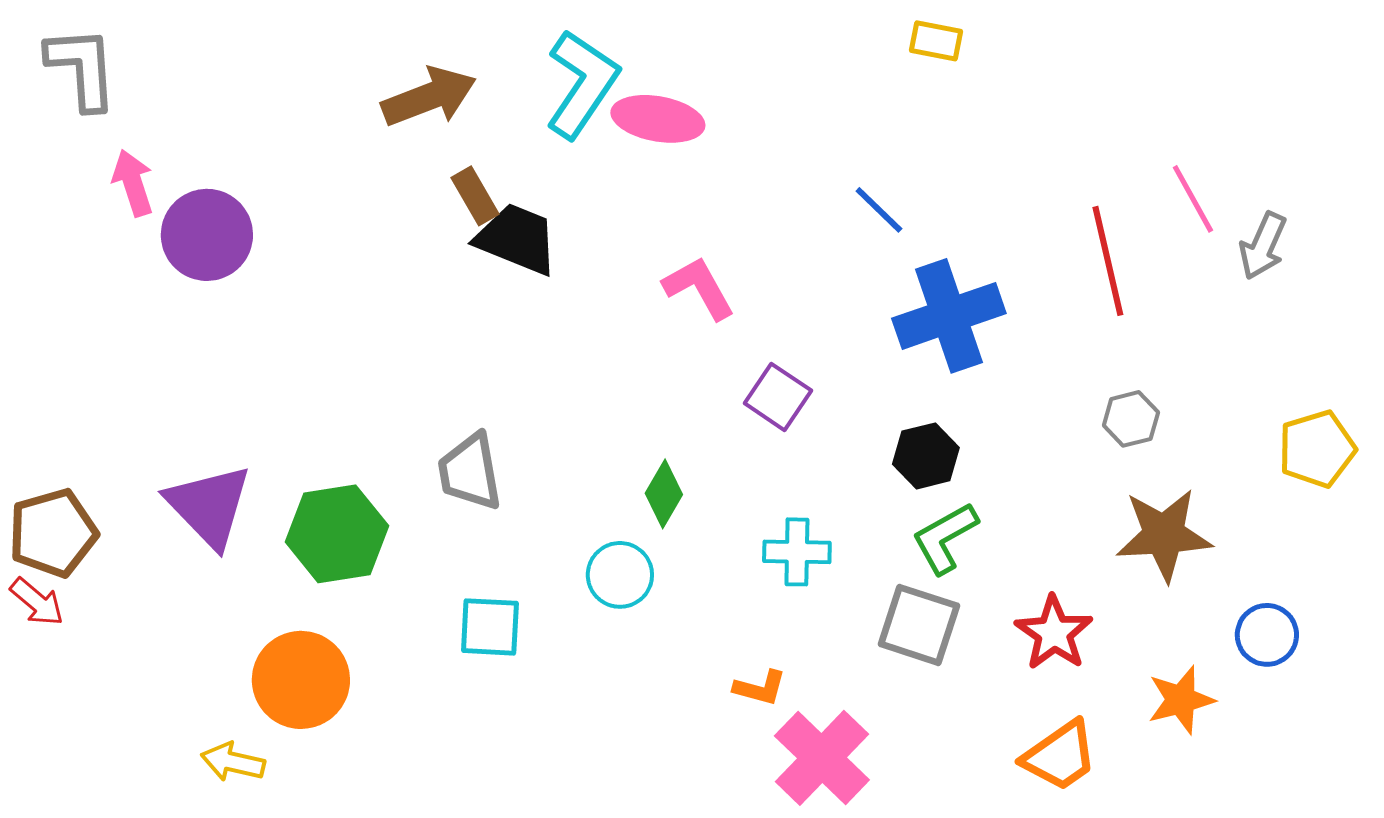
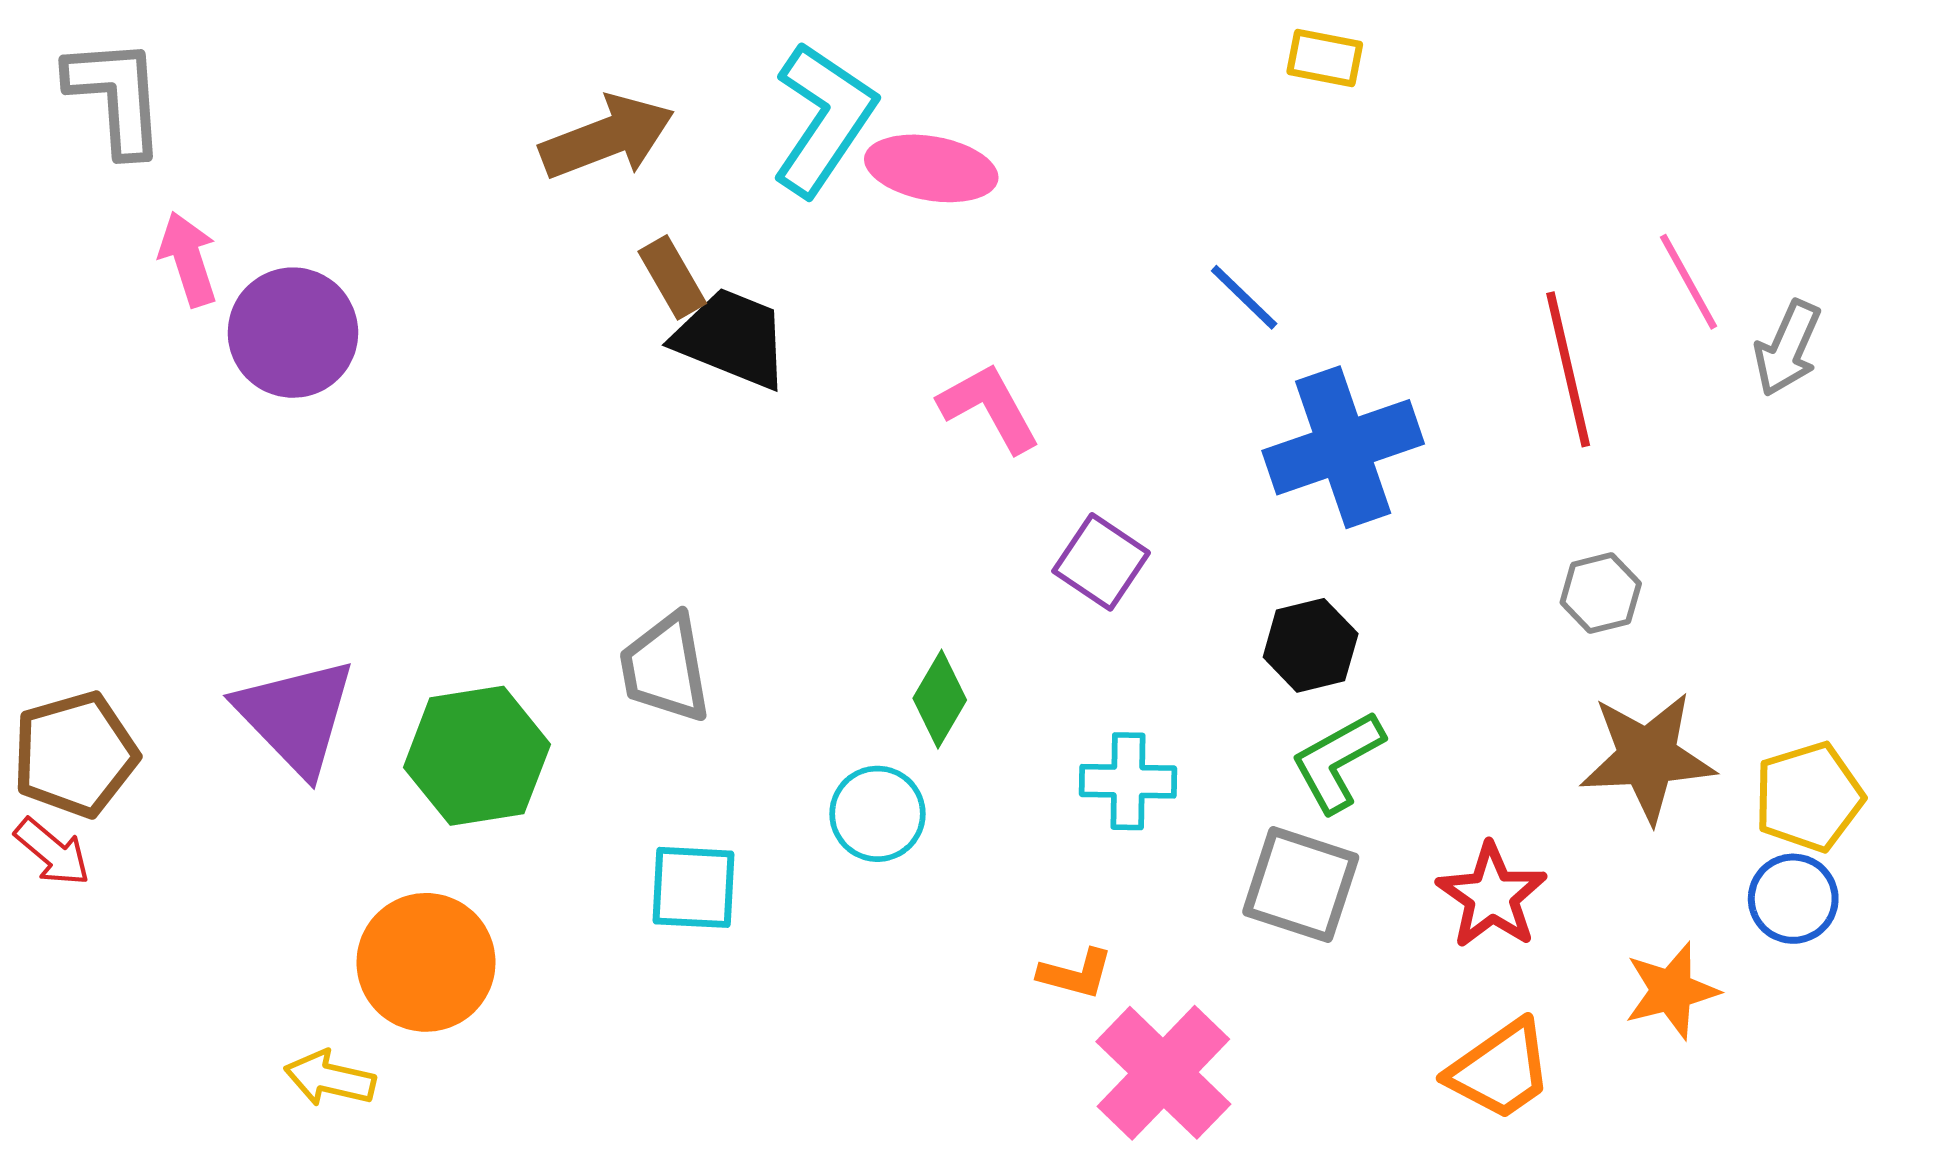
yellow pentagon: (1317, 449) -> (1809, 797), moved

